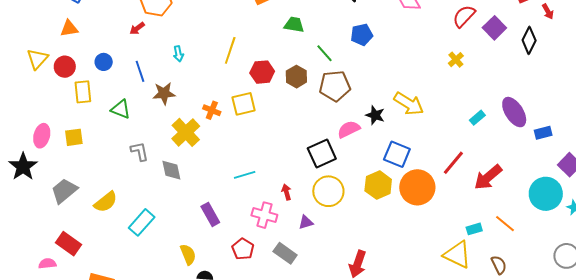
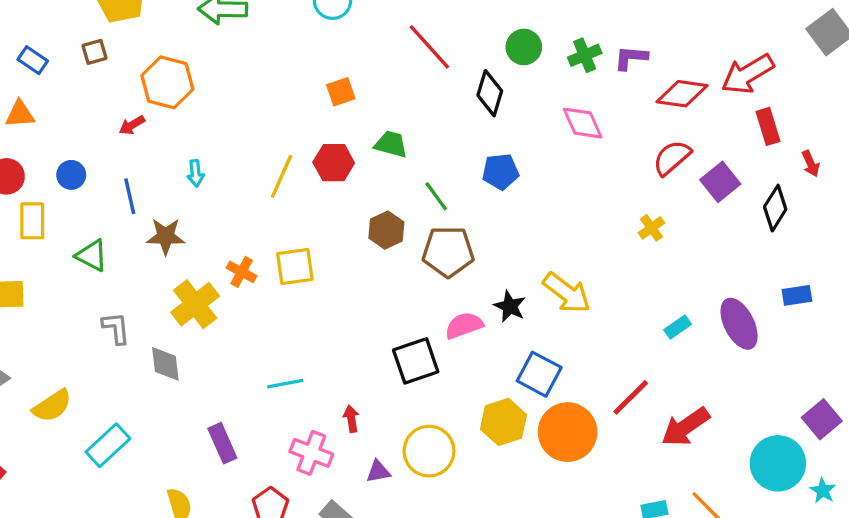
red hexagon: (262, 72) -> (334, 163), moved
blue rectangle: (543, 133) -> (797, 295), moved
yellow circle: (328, 191) -> (429, 451), moved

